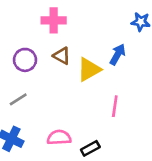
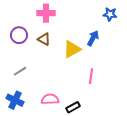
brown triangle: (62, 56) -> (44, 39), moved
purple circle: (25, 60) -> (19, 35), moved

